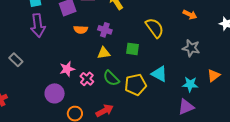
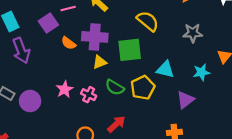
orange semicircle: (81, 30) -> (69, 43), turned 48
purple cross: (105, 30) -> (95, 37), size x1.6
green square: (132, 49) -> (130, 50), size x1.6
purple circle: (55, 93) -> (30, 101), moved
purple triangle: (186, 107) -> (185, 100), moved

